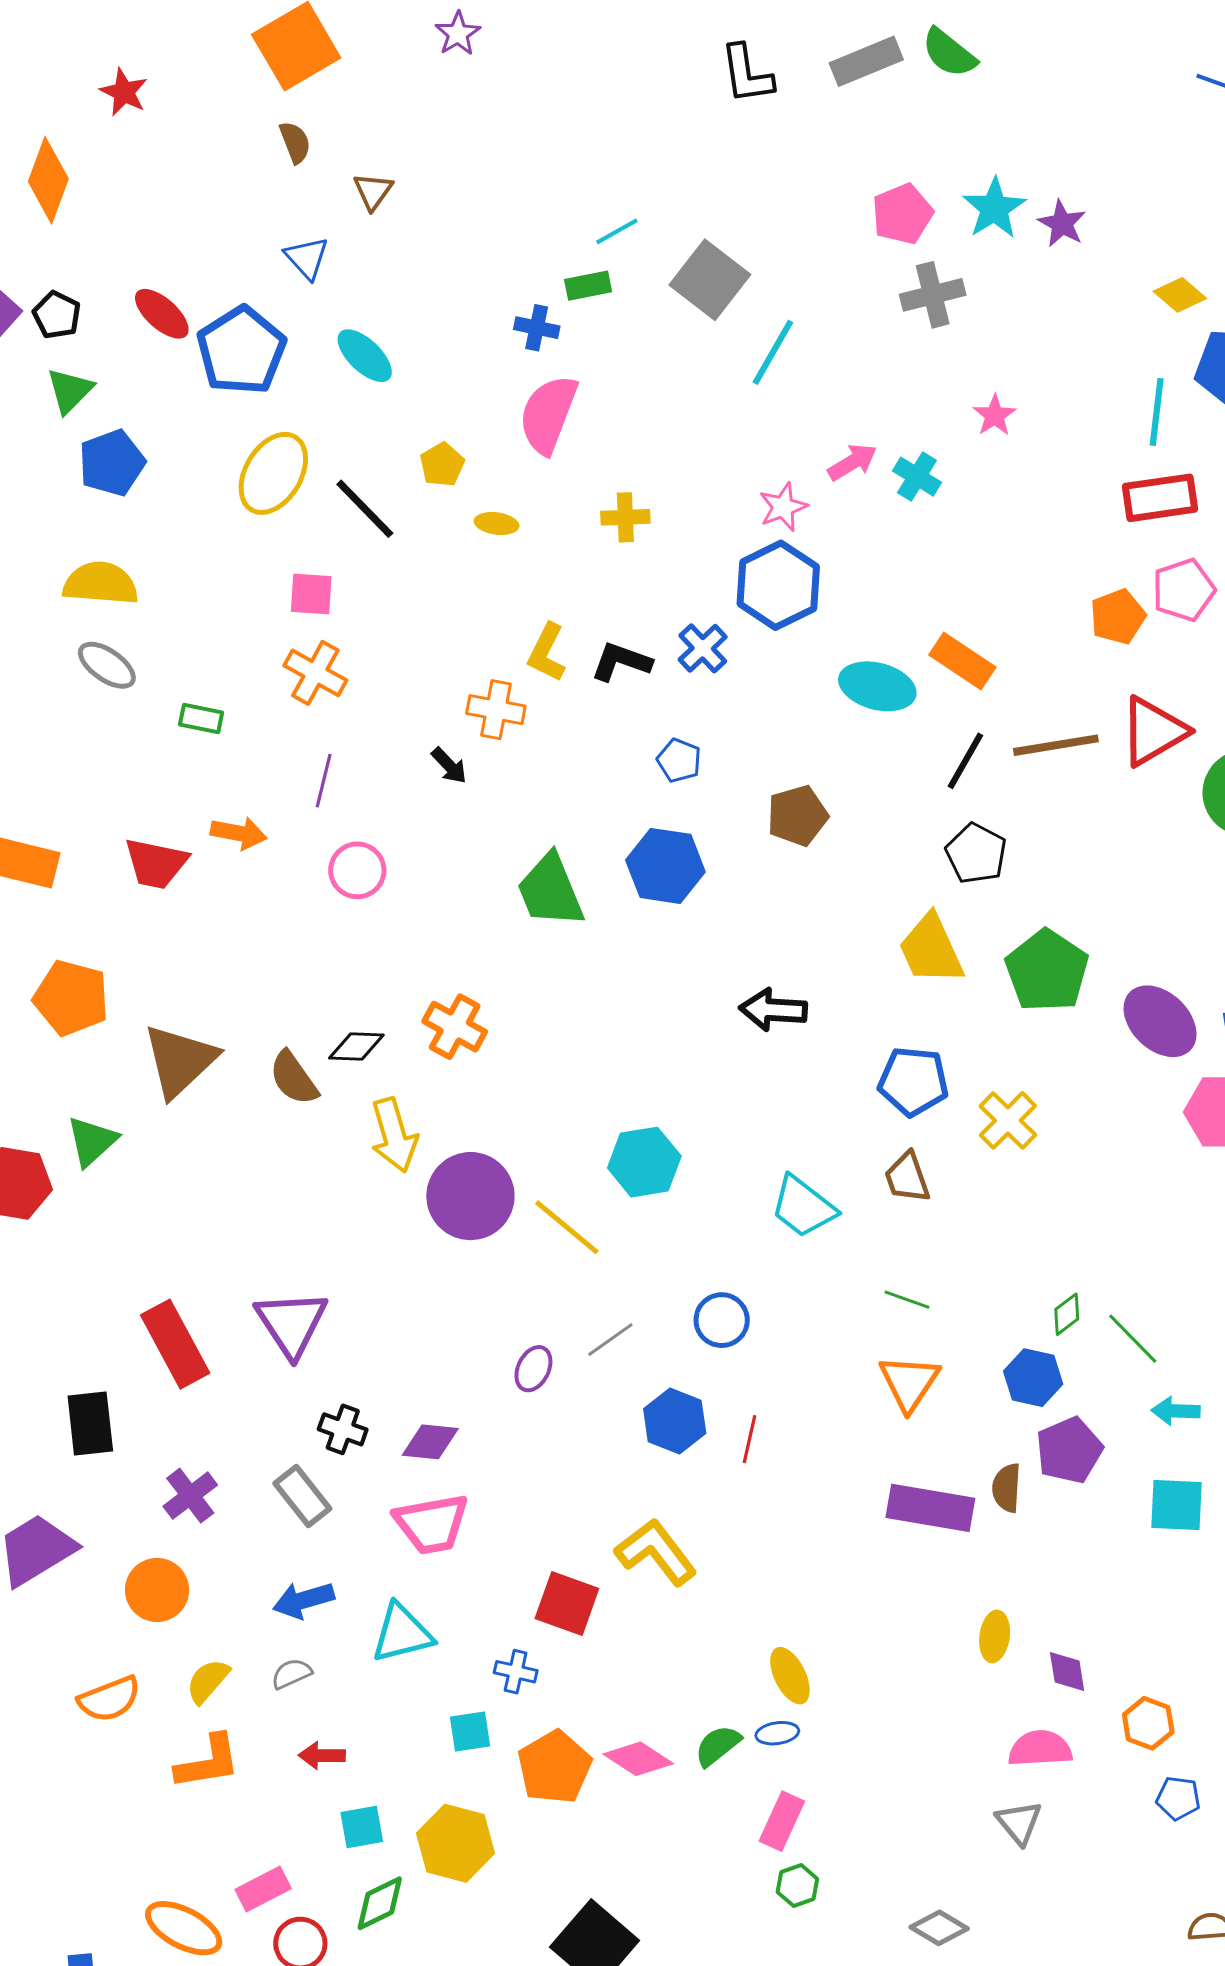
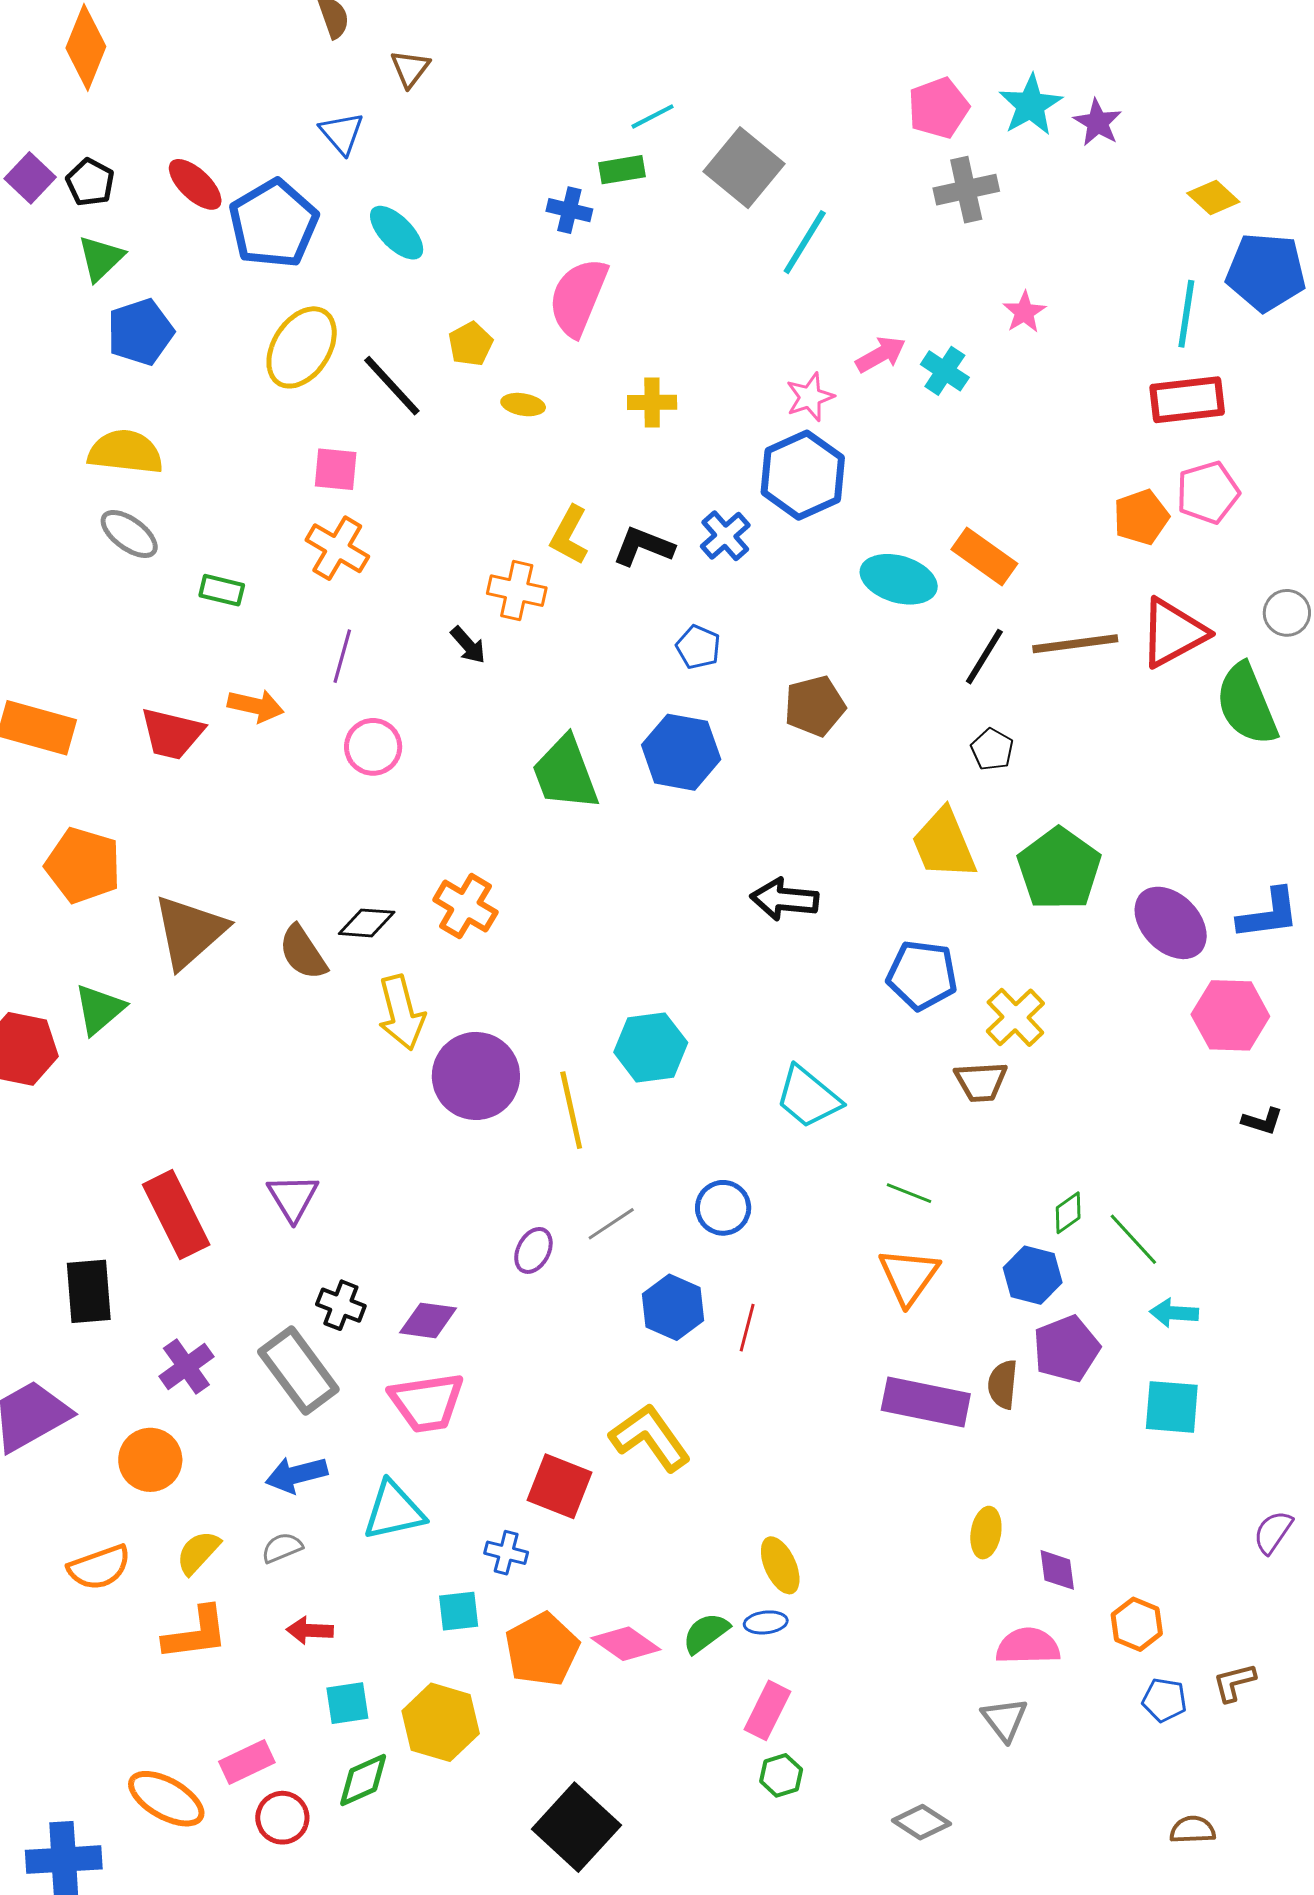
black pentagon: (976, 854) -> (992, 749), size x0.7
brown trapezoid: (907, 1178) -> (981, 1082), moved, turned -76
yellow line: (567, 1227) -> (571, 1110), turned 36
purple triangle: (291, 1323) -> (293, 1198), size x0.7
gray rectangle: (302, 1496) -> (298, 1371), size x1.4

